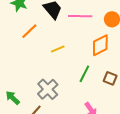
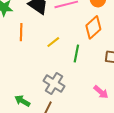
orange line: (29, 31) -> (21, 32), turned -30
green line: (84, 74) -> (76, 54), moved

